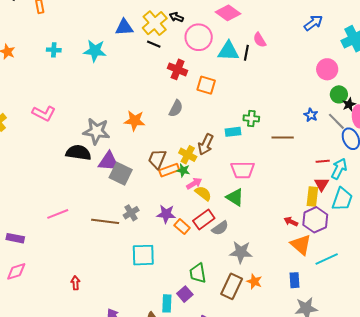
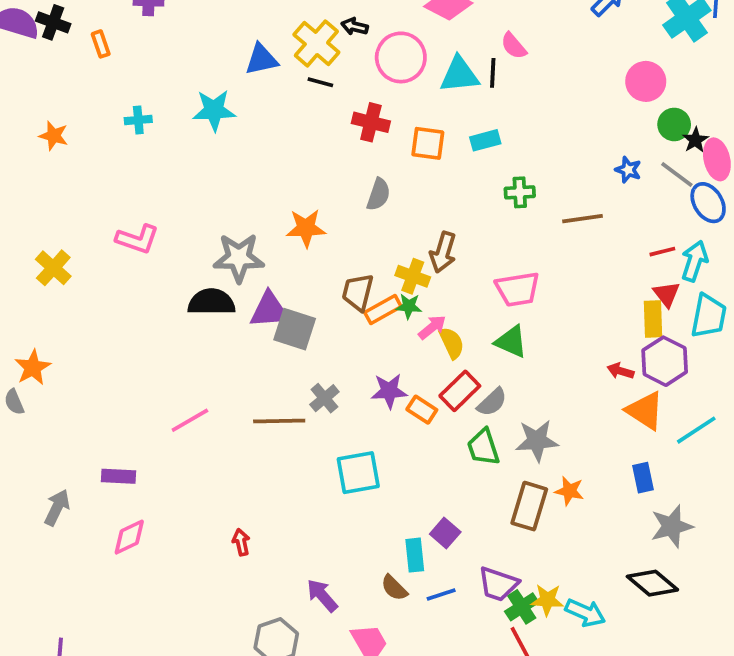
cyan rectangle: (233, 132) -> (485, 140), moved
yellow semicircle: (203, 193) -> (452, 343), turned 36
green trapezoid: (198, 273) -> (483, 447), moved

